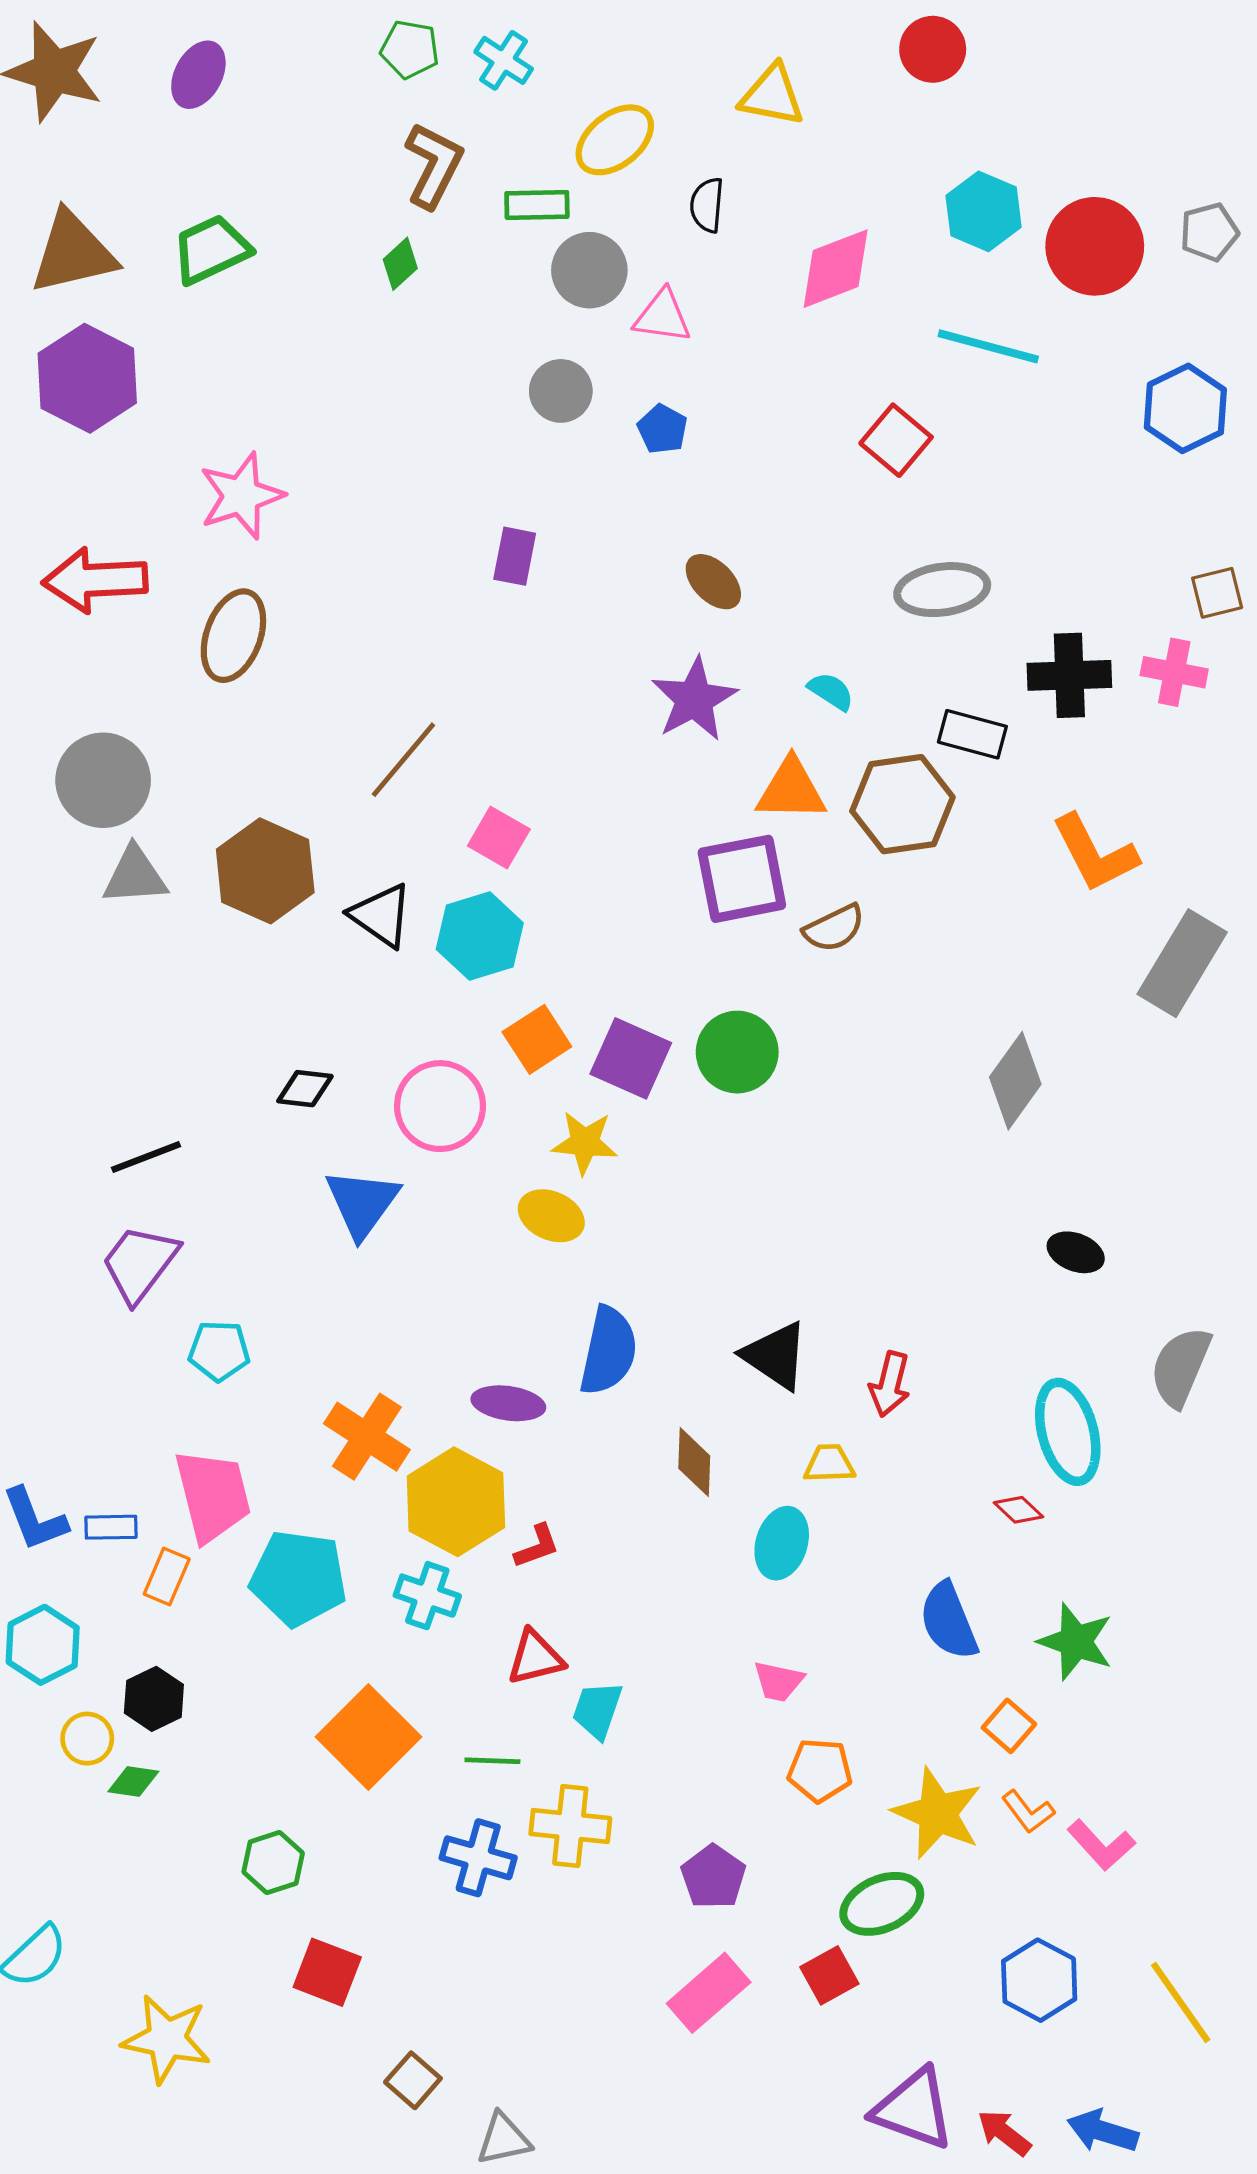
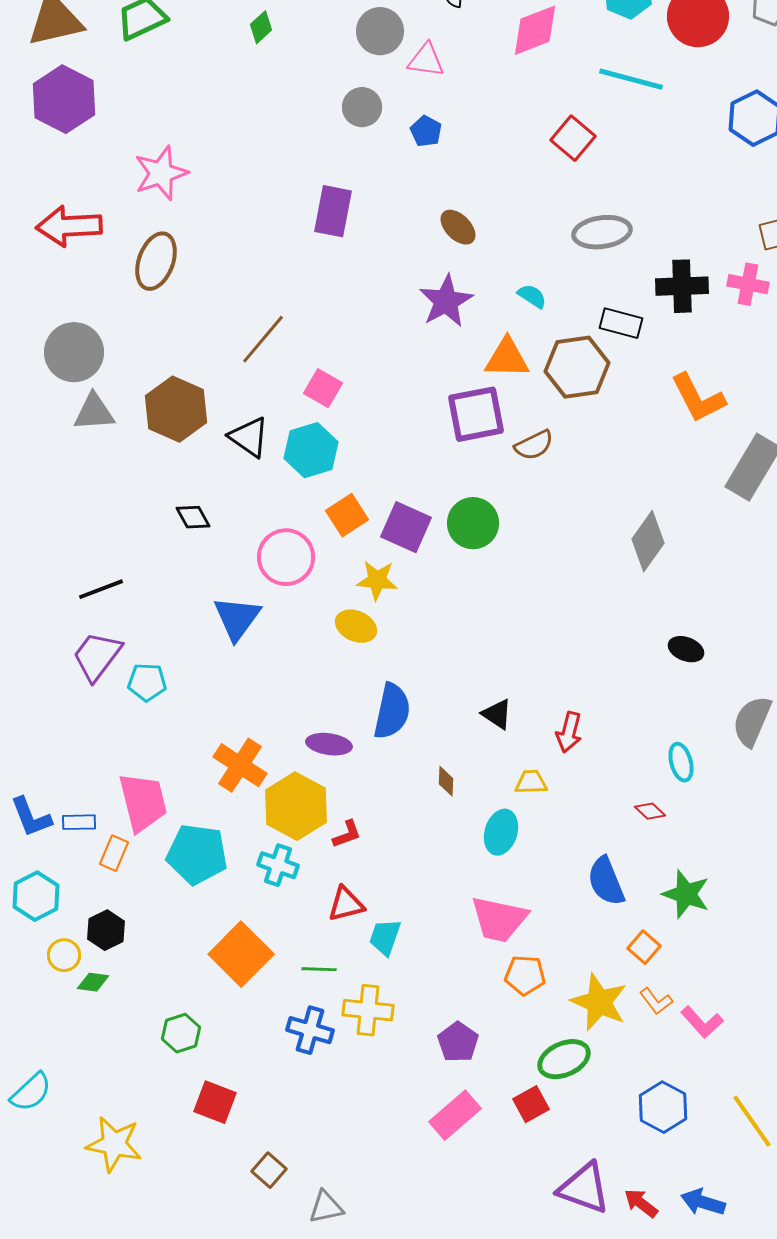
purple rectangle: (515, 556) -> (333, 211), size x1.4
black diamond: (305, 1089) -> (193, 517), moved, turned 54
cyan pentagon: (219, 1351) -> (147, 682), moved
black triangle: (775, 1356) -> (497, 714), size x0.7
cyan ellipse: (1068, 1432) -> (681, 762), size x0.6
brown diamond: (694, 1462) -> (446, 781), size x0.7
pink trapezoid: (779, 1681) -> (499, 919), size x1.8

